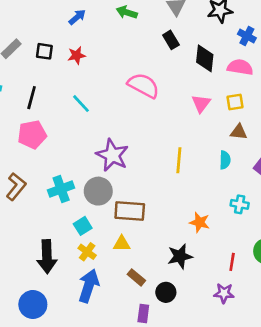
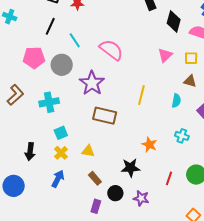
pink semicircle: (143, 85) -> (111, 50), moved
black line: (32, 98) -> (50, 26), moved
gray circle: (98, 191) -> (62, 65), moved
brown rectangle: (130, 211) -> (105, 116), moved
black arrow: (47, 257) -> (30, 152), size x0.7
blue arrow: (89, 286) -> (58, 179), size x0.7
purple star: (224, 293) -> (141, 198), moved

